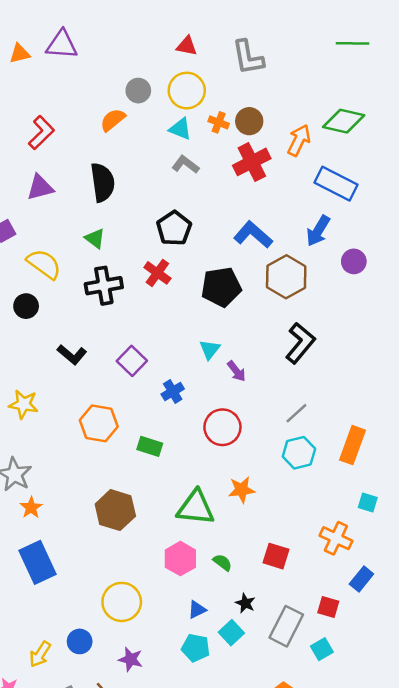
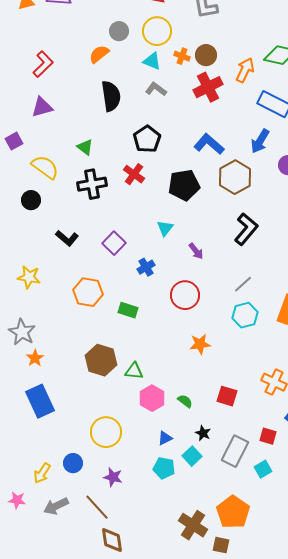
black semicircle: (103, 182) -> (111, 96), moved
cyan triangle: (210, 349) -> (165, 228), moved
green triangle: (196, 508) -> (134, 371), moved, size x0.6

